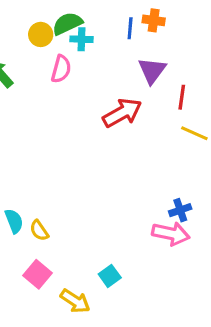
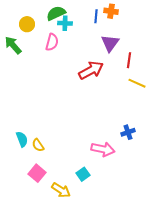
yellow circle: (41, 34) -> (27, 24), moved
pink arrow: (171, 234) -> (103, 149), moved

